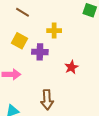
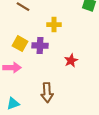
yellow square: (20, 41) -> (20, 44), moved

